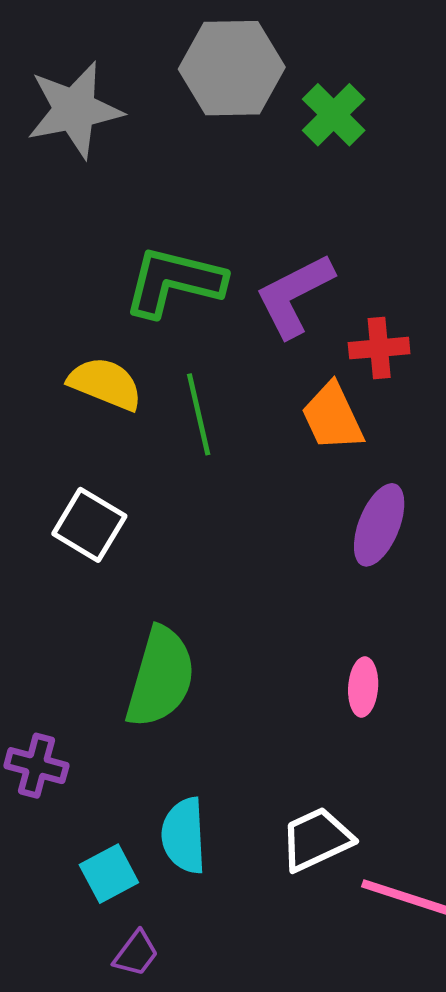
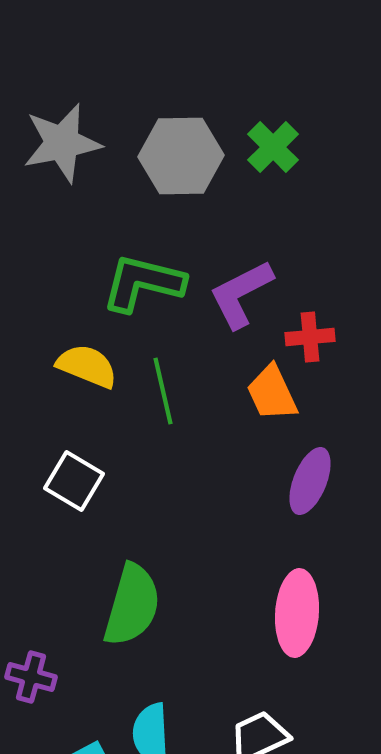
gray hexagon: (232, 68) -> (181, 156), moved
pink ellipse: (363, 687) -> (297, 613), size x1.8

